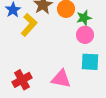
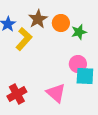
pink circle: (85, 35) -> (78, 64), moved
pink triangle: (61, 79) -> (56, 93), turned 30

